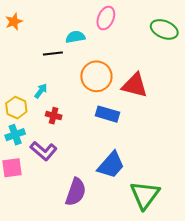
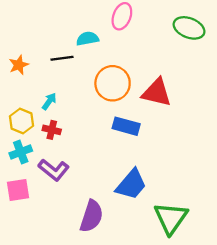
orange star: (14, 22) -> (19, 65), moved
red cross: (54, 116) -> (52, 130), moved

